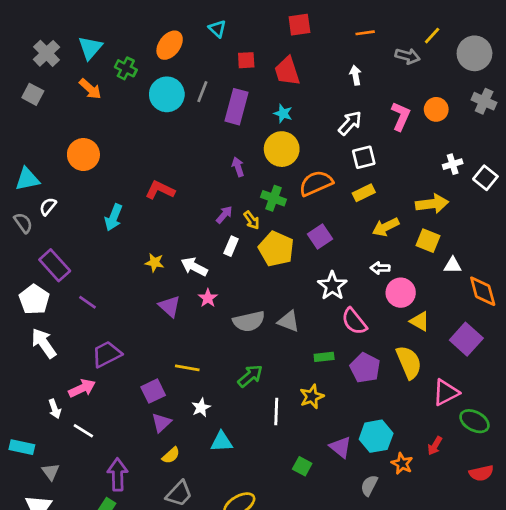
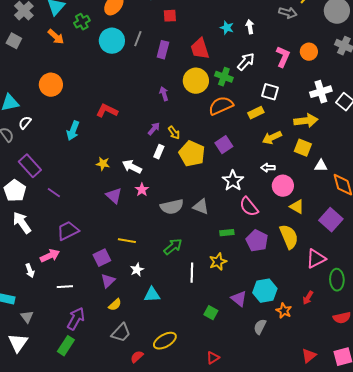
green cross: (126, 68) -> (82, 22), turned 35
red trapezoid: (287, 71) -> (200, 49), moved
purple rectangle: (237, 107) -> (163, 50), size x0.7
cyan star: (283, 113) -> (227, 28), moved
white square: (364, 157) -> (270, 92), moved, turned 30
white cross: (453, 164) -> (321, 92), size x1.5
green cross: (273, 198) -> (224, 77), moved
green ellipse: (474, 421) -> (337, 280), turned 60
white line: (83, 431) -> (65, 287), moved, turned -35
purple arrow: (118, 474) -> (76, 319), turned 30

